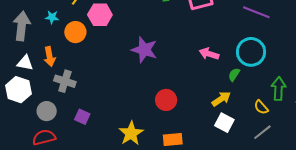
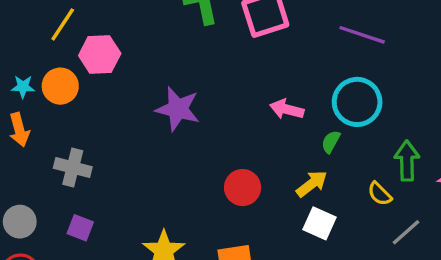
cyan star: (52, 17) -> (23, 87), moved
gray cross: (65, 81) -> (73, 168), moved
red circle: (166, 100) -> (243, 188), moved
gray line: (262, 132) -> (406, 232), moved

